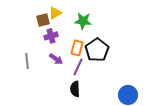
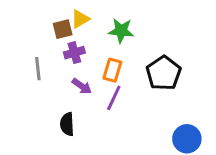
black pentagon: (97, 50) -> (164, 73), moved
gray line: (27, 61) -> (38, 69), moved
black semicircle: (75, 89) -> (67, 124), moved

